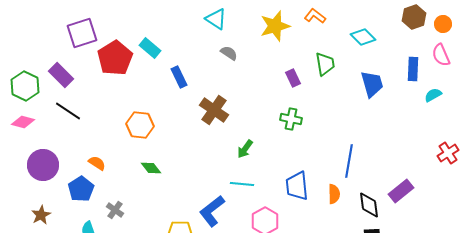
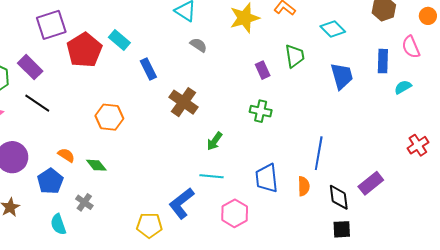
orange circle: (443, 24) -> (428, 16), moved
green diamond: (151, 168) -> (96, 165), moved

